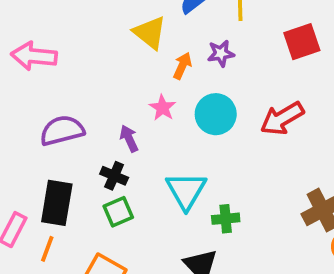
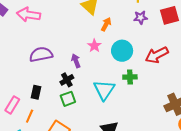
purple star: (221, 53) -> (141, 18), moved
black cross: (114, 176) -> (67, 80), turned 32
black rectangle: (57, 203) -> (36, 92), size x0.6
green cross: (226, 219) -> (130, 77), moved

